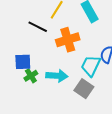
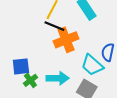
black line: (38, 27) -> (54, 26), moved
cyan trapezoid: (91, 66) -> (92, 65), turned -70

